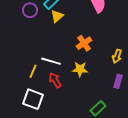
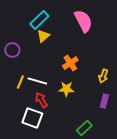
purple circle: (30, 10) -> (12, 50), moved
yellow line: (33, 71) -> (20, 82), moved
white square: (33, 99) -> (32, 118), moved

